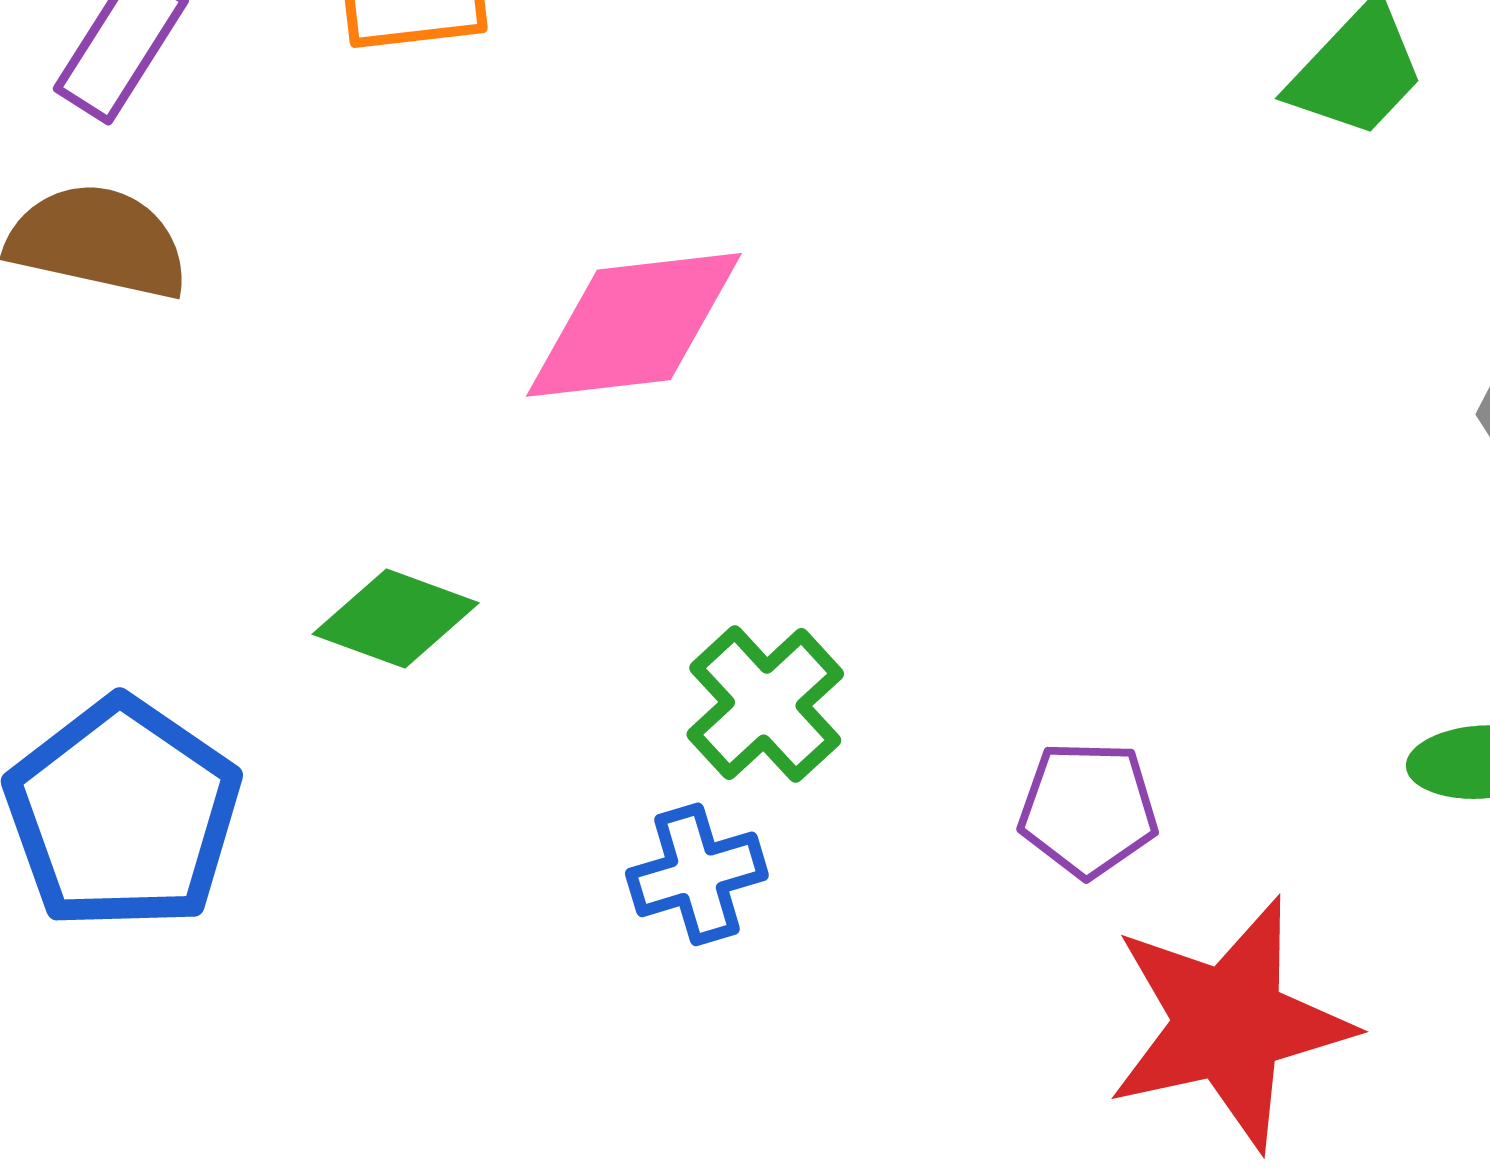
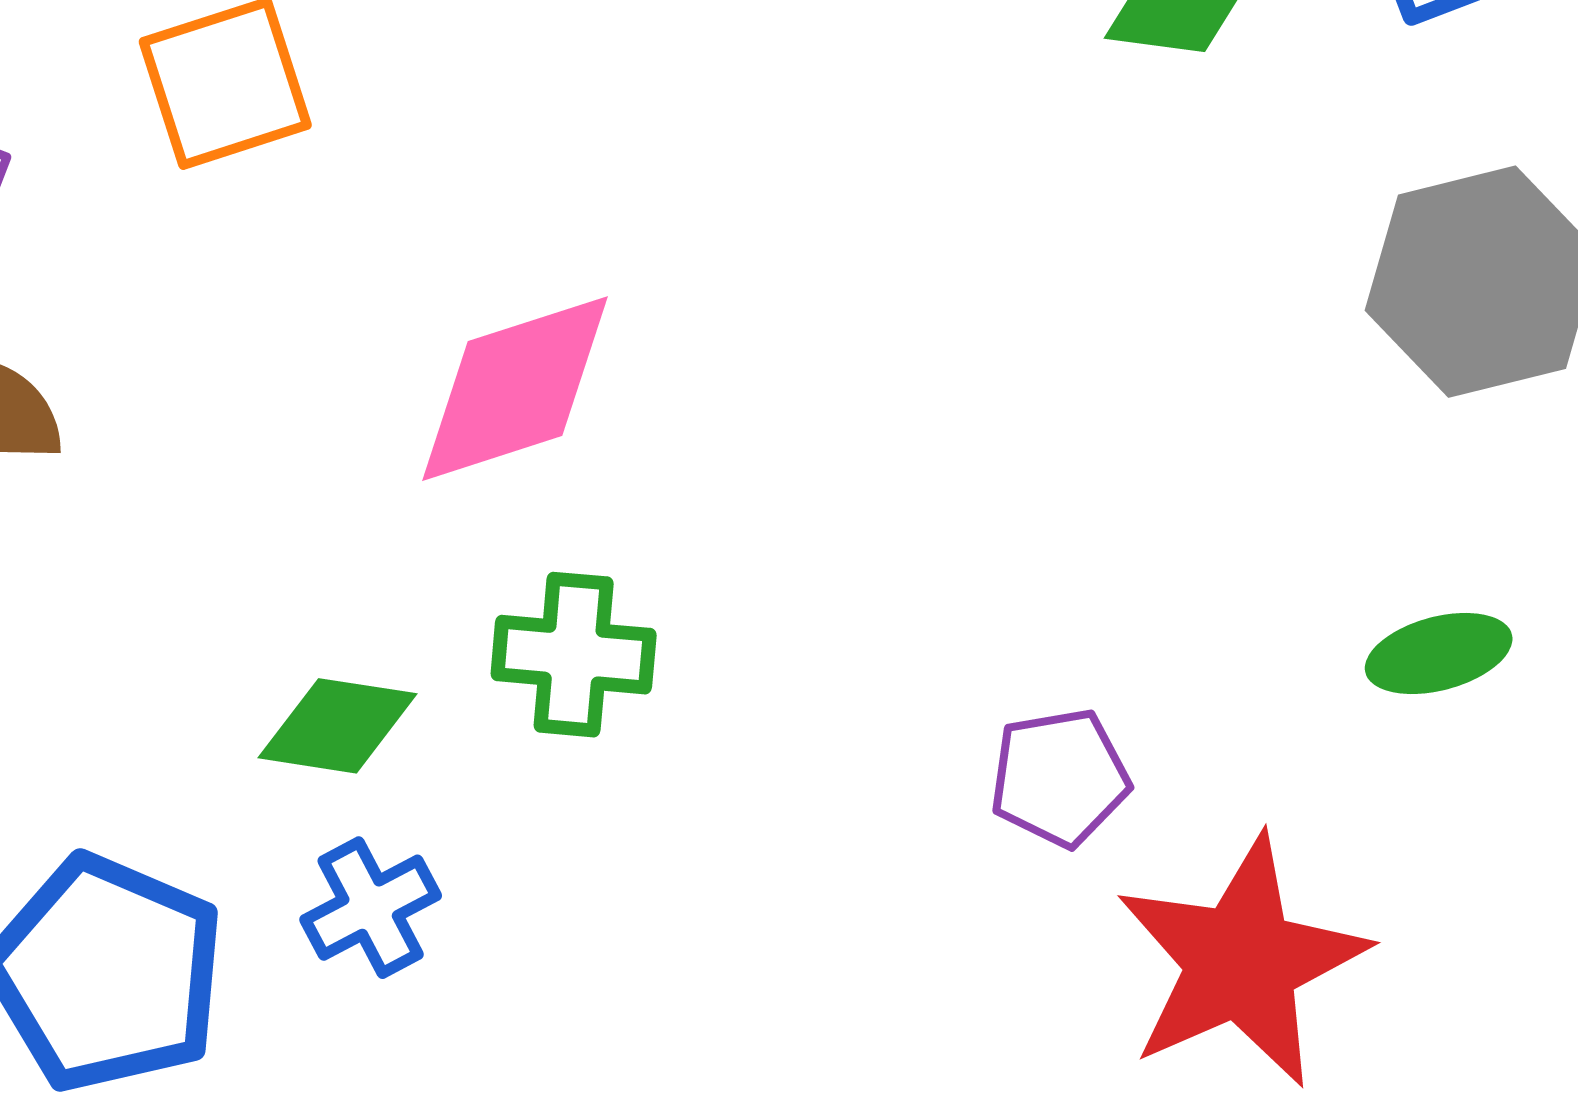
green cross: (765, 704) -> (574, 655), moved, turned -31
blue cross: (697, 874) -> (371, 908), moved

